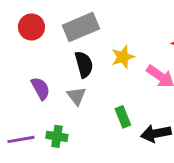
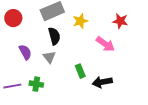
red circle: (31, 27) -> (13, 18), moved
yellow star: (123, 57) -> (80, 21), moved

